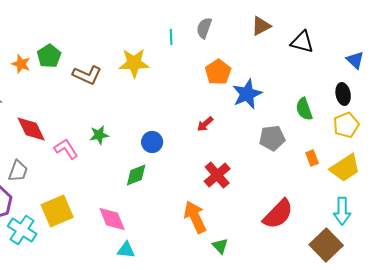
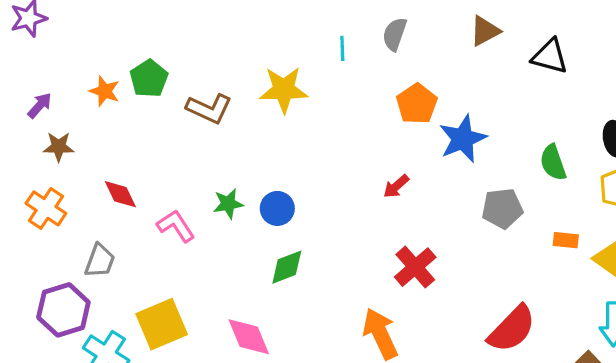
red diamond: (31, 129) -> (120, 194), size x0.7
blue circle: (152, 142) -> (277, 208), moved
orange rectangle: (312, 158) -> (566, 240), turned -63

